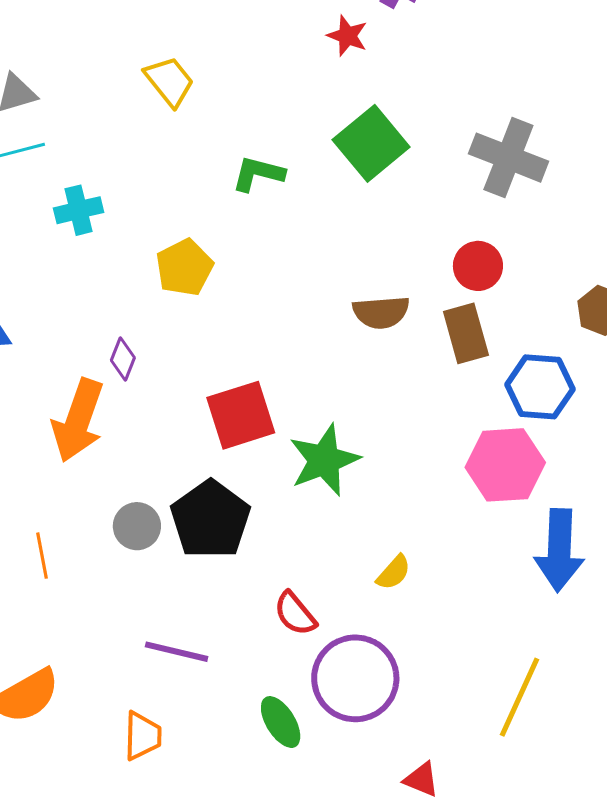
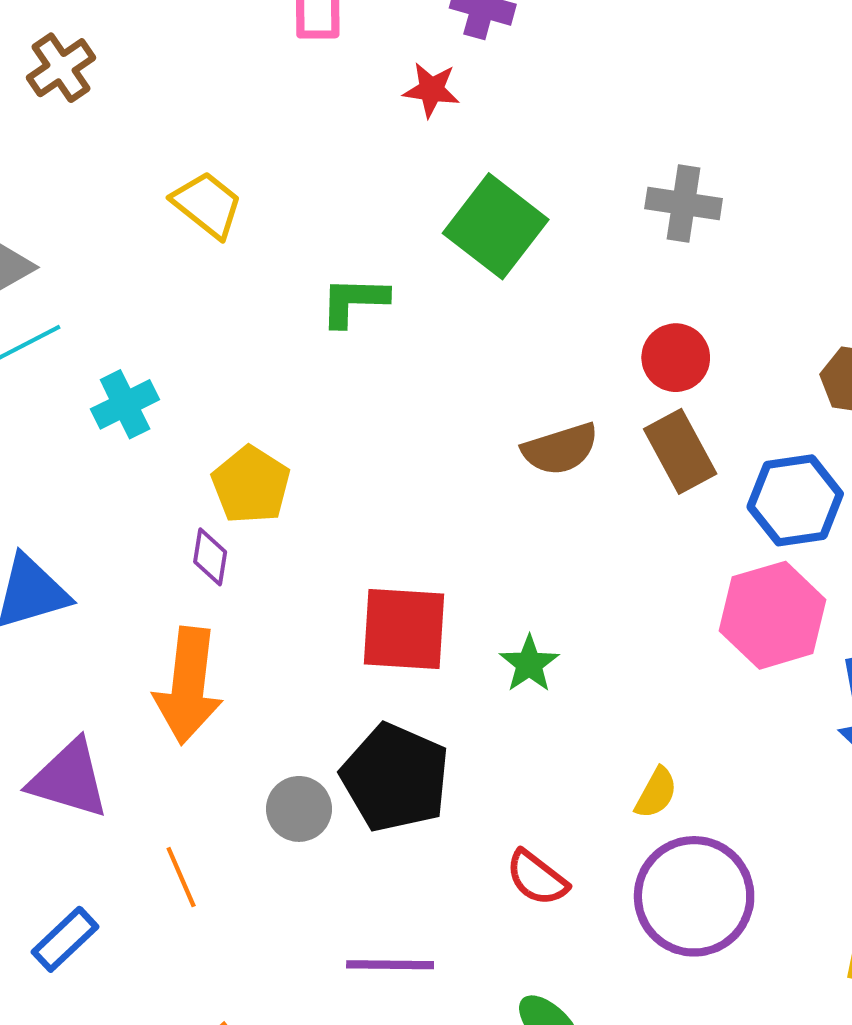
gray cross: (508, 158) -> (684, 204), size x0.7
yellow pentagon: (184, 268) -> (251, 485), moved
purple diamond: (123, 359) -> (210, 557), moved
red square: (241, 415) -> (404, 629), turned 34
green star: (324, 460) -> (529, 664), size x0.6
purple circle: (355, 678) -> (694, 896), moved

